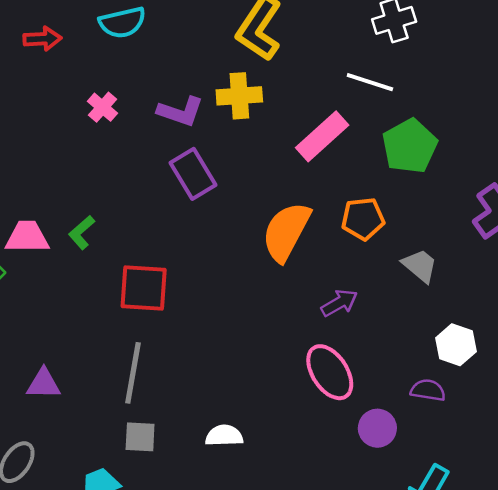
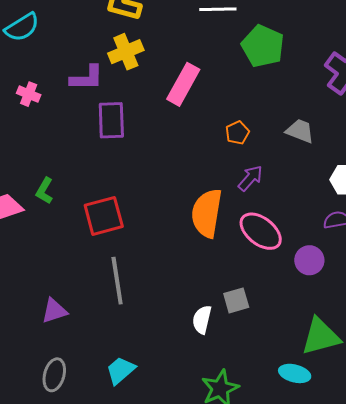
pink rectangle: (322, 136) -> (183, 84), moved
purple rectangle: (193, 174) -> (111, 120), turned 48
orange pentagon: (363, 219) -> (237, 133), moved, size x0.7
orange semicircle: (286, 232) -> (207, 213), moved
white semicircle: (224, 436) -> (202, 320), moved, turned -56
gray square: (140, 437) -> (236, 300), moved

